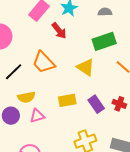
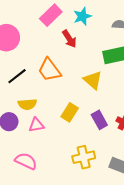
yellow rectangle: (67, 100) -> (70, 112), turned -54

